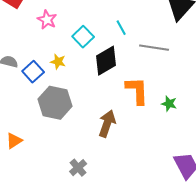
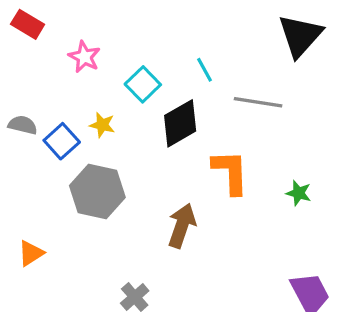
green star: (169, 104) -> (299, 193), moved

